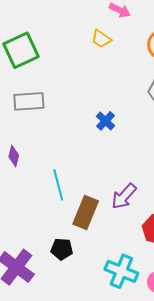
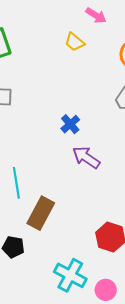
purple arrow: (124, 196) -> (86, 157), moved, turned 76

